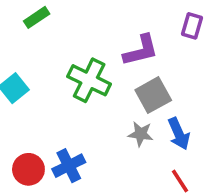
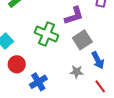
gray star: (141, 134) -> (77, 72), moved
red circle: (28, 169) -> (17, 64), moved

